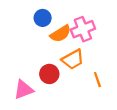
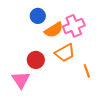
red circle: (49, 74) -> (36, 60), moved
pink triangle: (24, 90) -> (21, 80), turned -42

